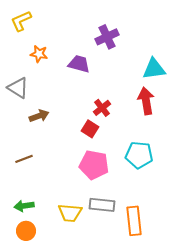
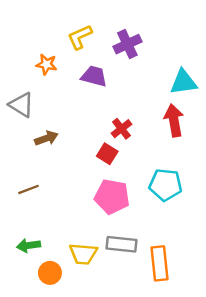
yellow L-shape: (21, 21) -> (80, 37), moved
orange circle: (26, 231) -> (50, 273), moved

